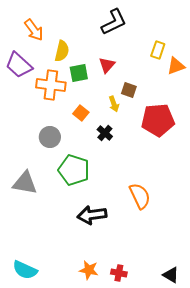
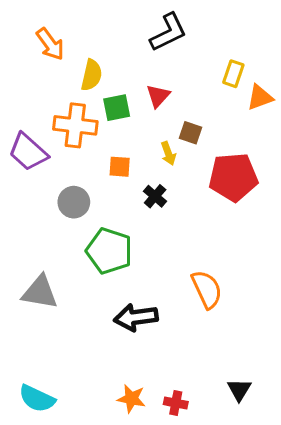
purple trapezoid: (19, 65) -> (28, 152), moved
orange square: (81, 113) -> (120, 167), turned -35
gray triangle: (25, 183) -> (40, 292), moved
black triangle: (171, 275) -> (239, 390), moved, turned 30

